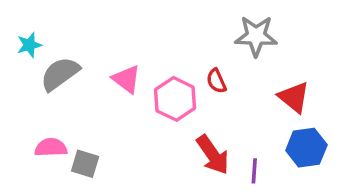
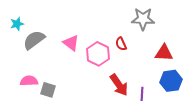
red triangle: (294, 97) -> (164, 53), turned -36

